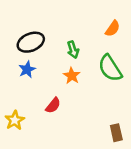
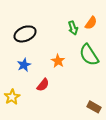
green arrow: (73, 50) -> (73, 28), moved
blue star: (27, 69) -> (24, 65), moved
brown rectangle: (116, 133) -> (94, 107), turned -48

